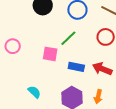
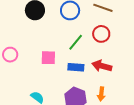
green line: (68, 38) -> (76, 42), moved

